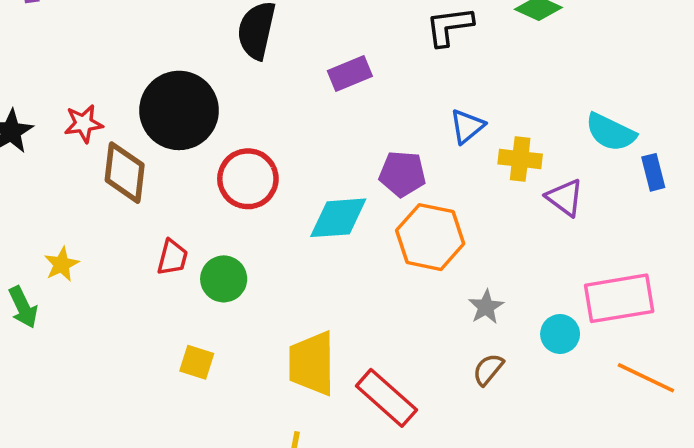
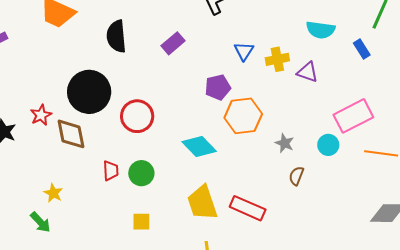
blue rectangle: (653, 172) -> (362, 49), moved
cyan diamond: (338, 218) -> (199, 147), moved, turned 68

